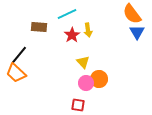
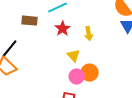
yellow arrow: (88, 30) -> (89, 34), moved

